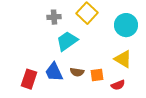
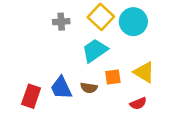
cyan circle: (126, 25) -> (133, 22), moved
cyan trapezoid: (67, 41) -> (95, 51), moved
orange square: (97, 75) -> (113, 77), moved

